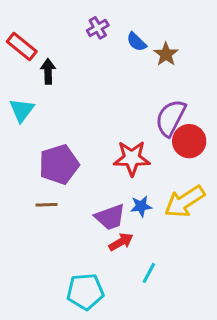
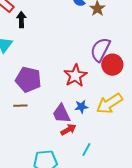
red star: (132, 158) -> (75, 76), turned -30
purple pentagon: (59, 164) -> (28, 80), turned 30
purple trapezoid: (110, 217) -> (61, 114), turned 85

